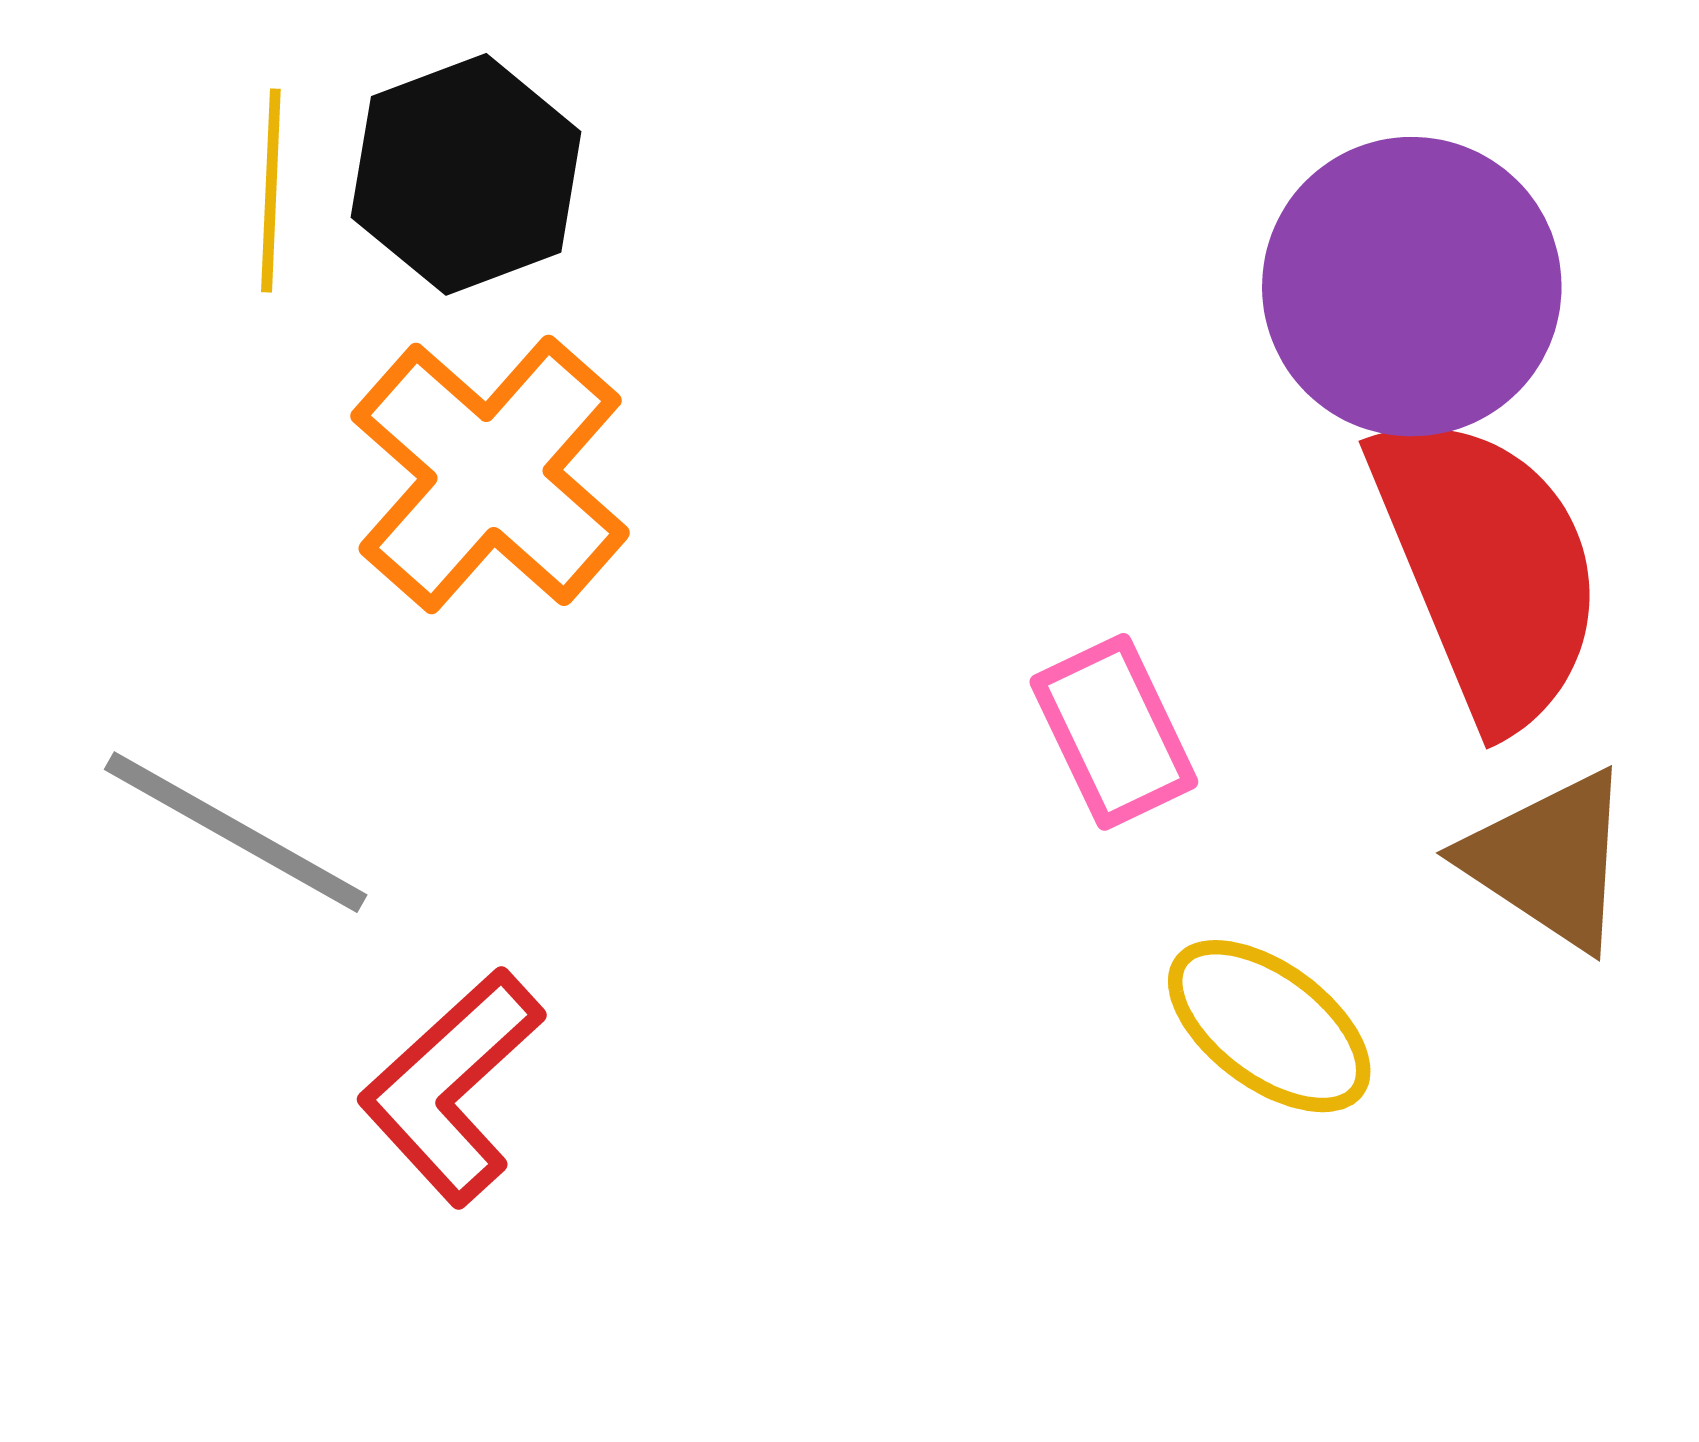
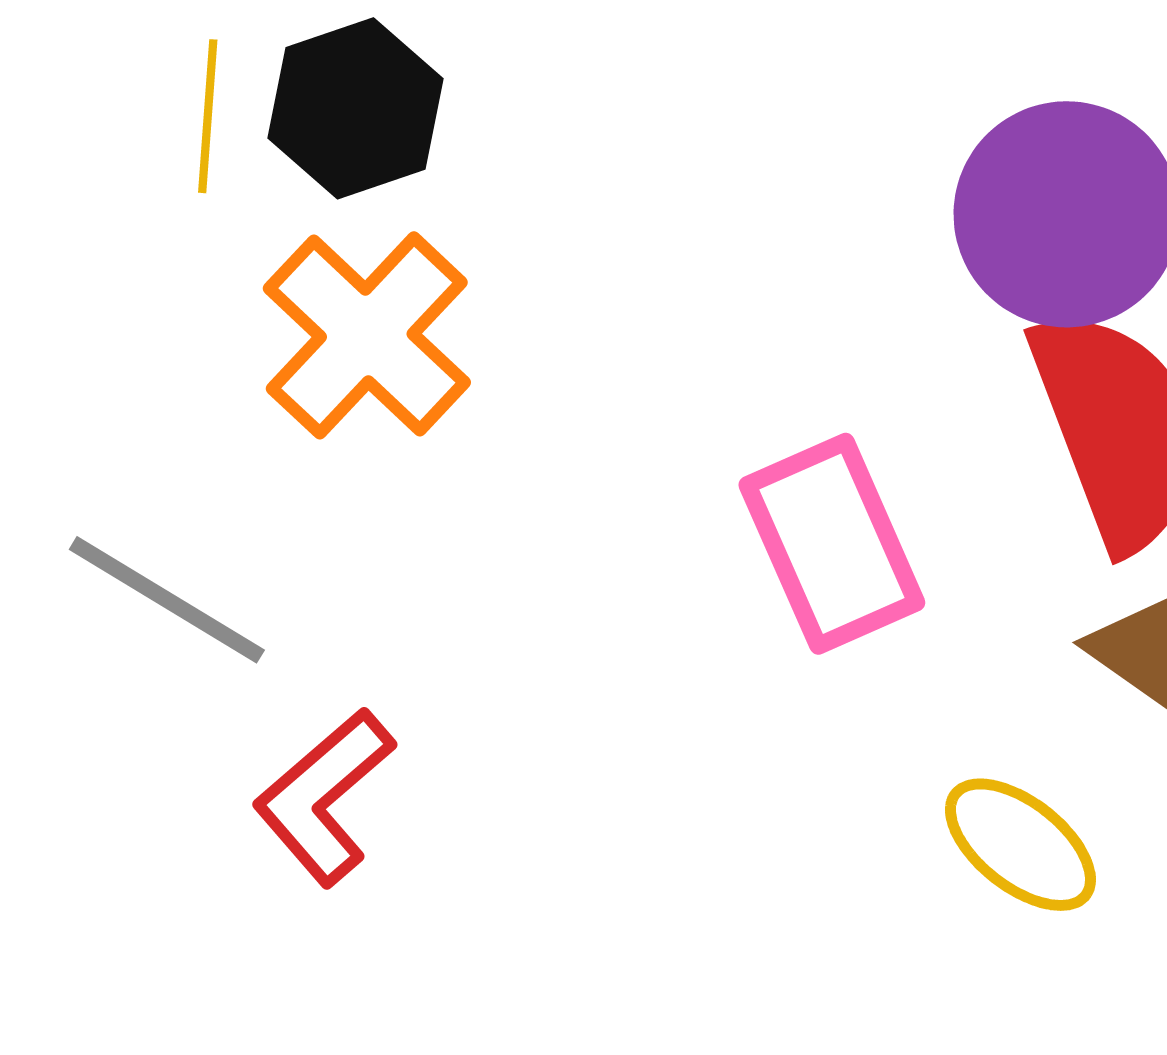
pink rectangle: (1114, 732) -> (832, 544), size x1.5
yellow ellipse: (1269, 1026) -> (1020, 845), moved

